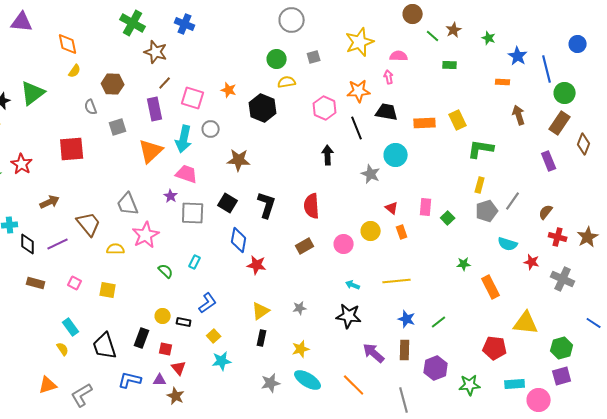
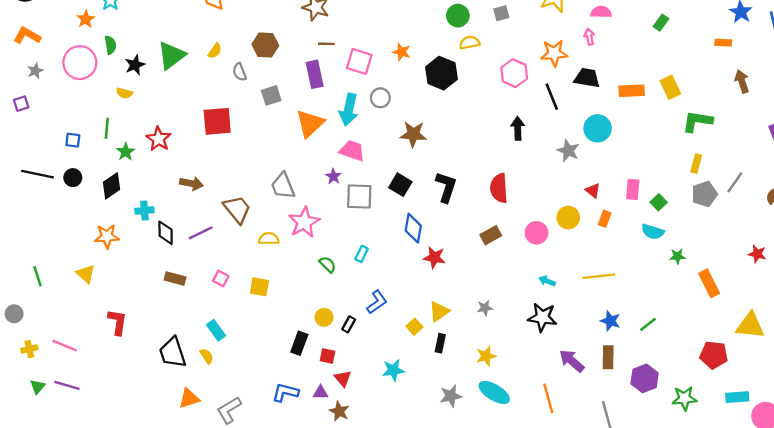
green rectangle: (450, 65) -> (661, 23), turned -56
yellow semicircle: (75, 71) -> (215, 51), moved
brown line: (165, 83) -> (326, 44), turned 48
brown arrow: (50, 202) -> (191, 183), turned 36
orange rectangle: (402, 232) -> (605, 219), turned 40
cyan semicircle: (508, 244) -> (653, 232), moved
black rectangle: (184, 322) -> (349, 324), turned -72
yellow square: (214, 336) -> (414, 327), moved
black trapezoid: (105, 346) -> (173, 353), moved
orange line: (354, 385) -> (548, 398), turned 30

